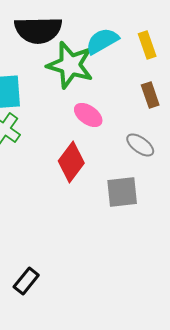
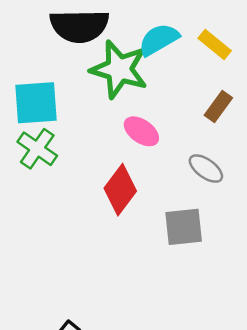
yellow rectangle: (147, 45) -> (215, 44), turned -32
brown rectangle: (150, 95) -> (218, 107), turned 55

